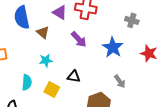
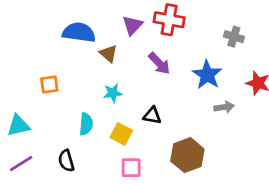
purple triangle: (60, 12) -> (132, 25), turned 42
blue semicircle: (22, 17) -> (79, 32), turned 110
gray arrow: (120, 81) -> (224, 107), moved, turned -64

